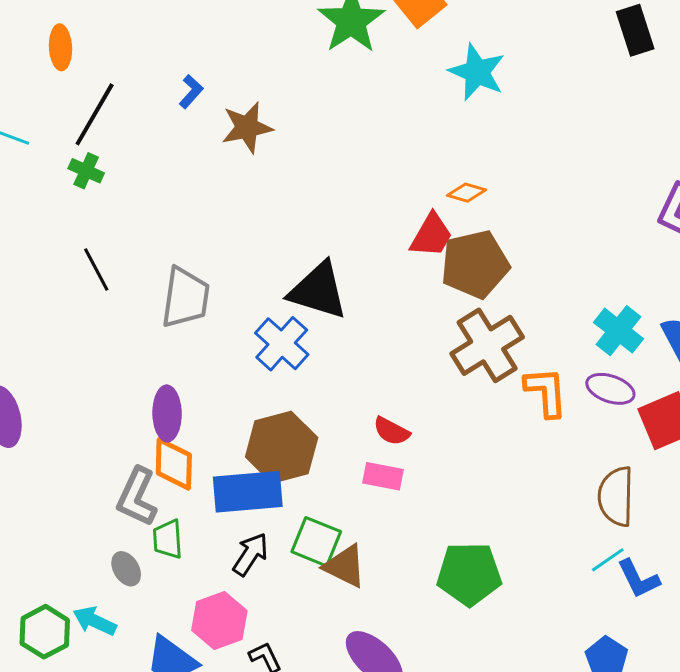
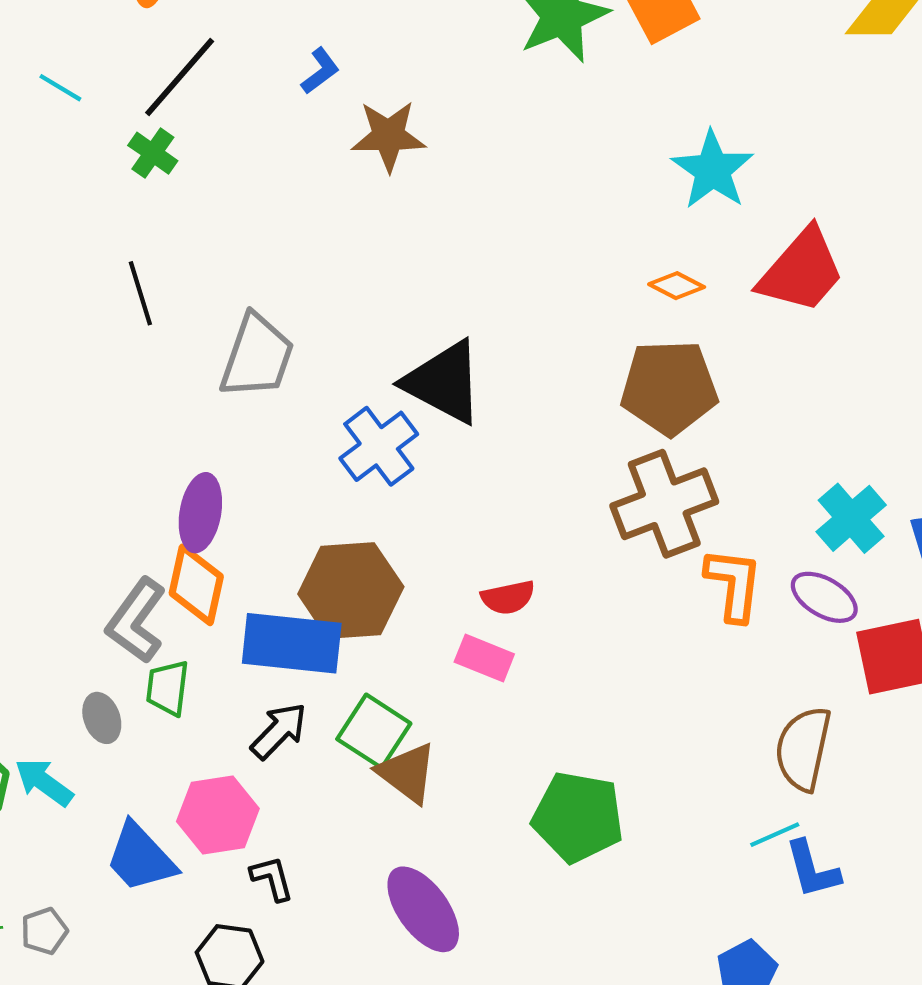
cyan star: (477, 72) -> (713, 170), moved
red trapezoid: (431, 235) -> (802, 271), moved, size x1.4
red semicircle: (391, 431) -> (508, 597), turned -51

